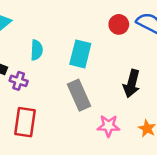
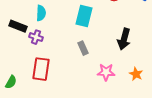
cyan semicircle: (37, 50) -> (41, 13), moved
gray rectangle: (79, 95) -> (83, 48), size x0.6

